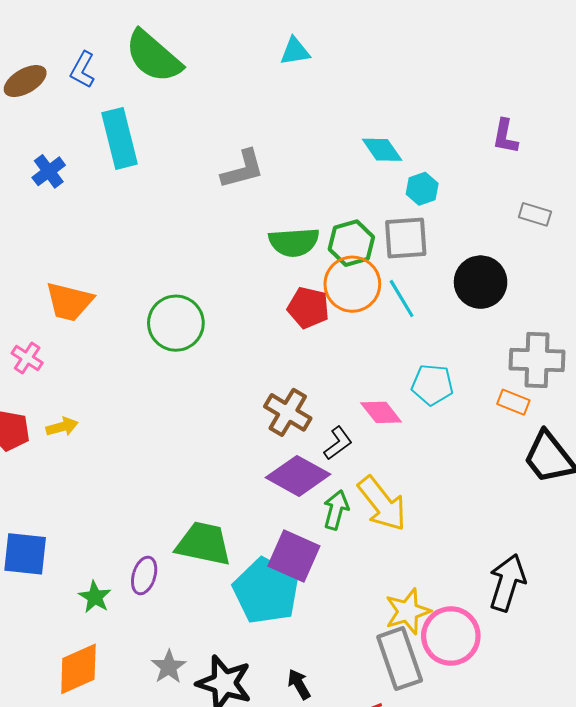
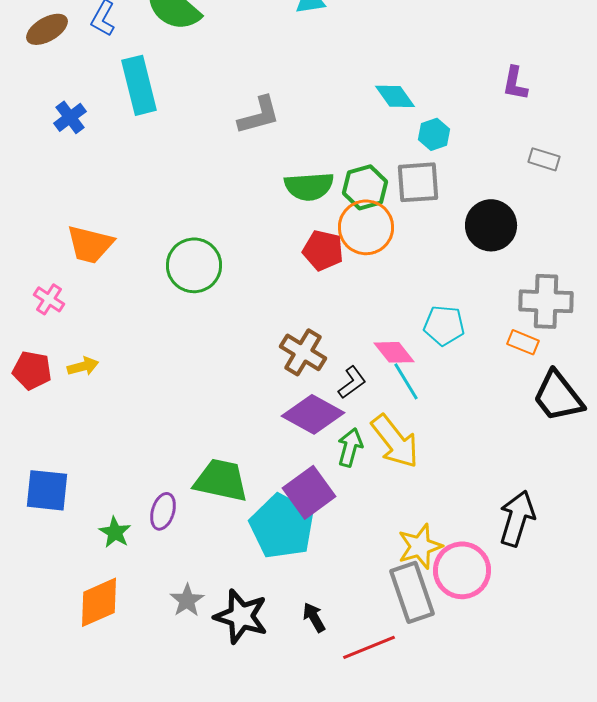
cyan line: (402, 299) -> (406, 381), moved
purple square: (294, 556) -> (309, 492), turned 30

